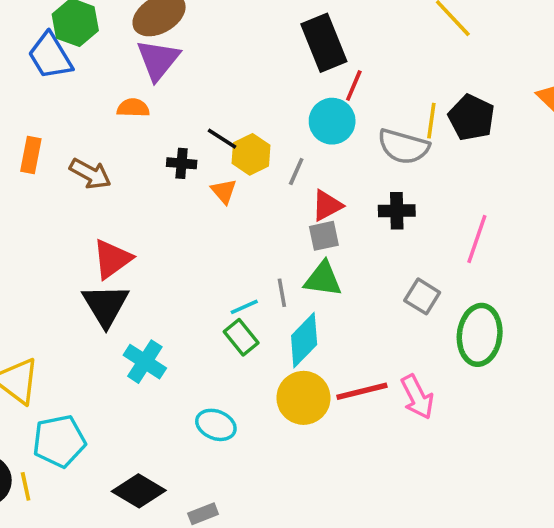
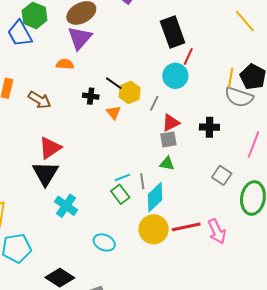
gray semicircle: (403, 147) -> (239, 97), moved
green triangle: (323, 279) -> (167, 164), size x0.7
gray line: (282, 293) -> (142, 181), moved

